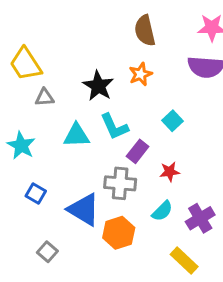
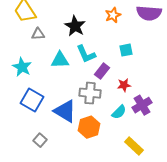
orange star: (140, 74) -> (113, 15), moved
cyan square: (172, 121) -> (126, 50), turned 32
blue square: (36, 194) -> (32, 100), size x1.6
purple cross: (200, 218) -> (142, 105), moved

